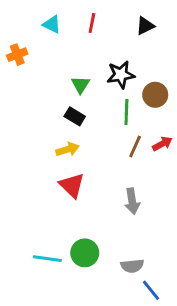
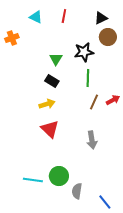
brown circle: (155, 95) -> (108, 37), moved
gray semicircle: (132, 266) -> (77, 191), moved, turned 105

